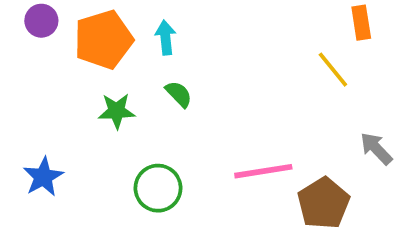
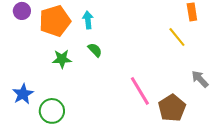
pink line: (263, 171) -> (140, 91), turned 68
green circle: (158, 188) -> (52, 111), moved

